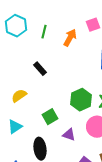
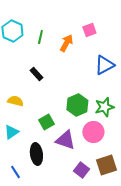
yellow semicircle: (19, 96) -> (15, 101), turned 49
purple triangle: (69, 135) -> (65, 140), size x1.5

